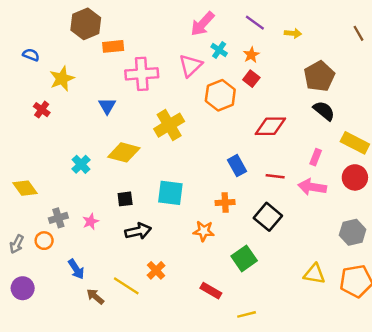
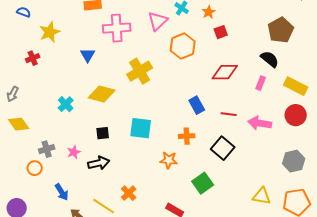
brown pentagon: (319, 76) -> (281, 30), moved
red square: (251, 79) -> (221, 32), moved, turned 32
red cross: (42, 110) -> (33, 58), turned 32
pink rectangle: (316, 157) -> (261, 83), moved
black arrow: (138, 231) -> (99, 163), moved
gray arrow: (17, 244) -> (13, 94), moved

